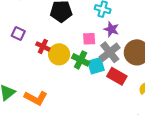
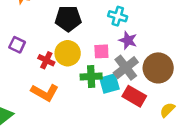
yellow circle: (59, 54) -> (68, 53), moved
green cross: (81, 60) -> (91, 77), turned -30
orange L-shape: (36, 98) -> (45, 92), moved

